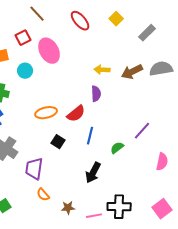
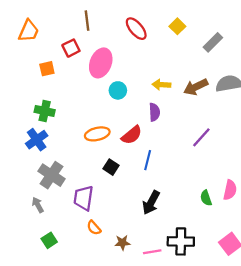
brown line: (37, 14) -> (87, 21), turned 36
pink ellipse: (49, 51) -> (101, 63), turned 50
cyan circle: (25, 71) -> (118, 90), moved
purple line: (142, 131) -> (201, 137), moved
green semicircle: (117, 148) -> (206, 198), moved, turned -72

